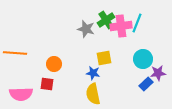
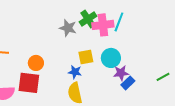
cyan circle: (143, 59) -> (111, 58), moved
purple star: (158, 73) -> (121, 73), moved
red square: (47, 84) -> (29, 83), size x1.6

